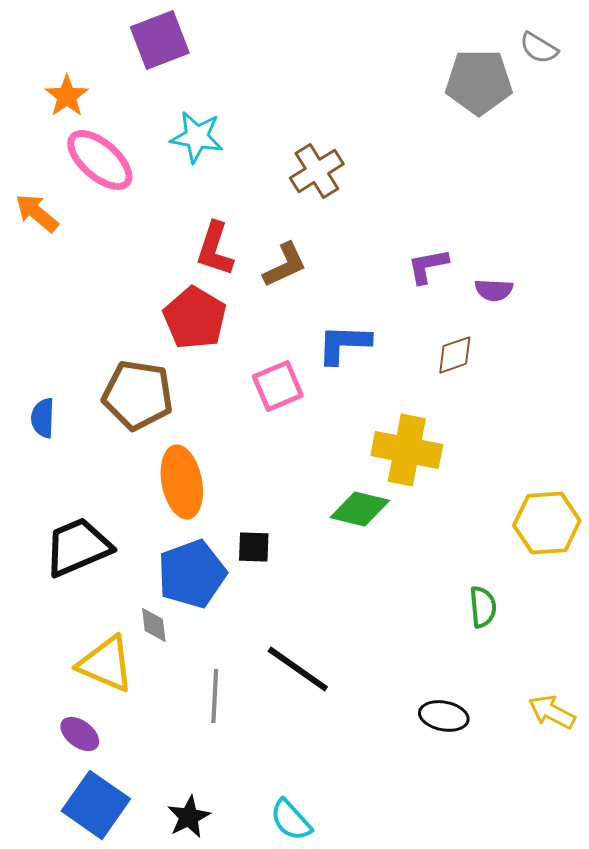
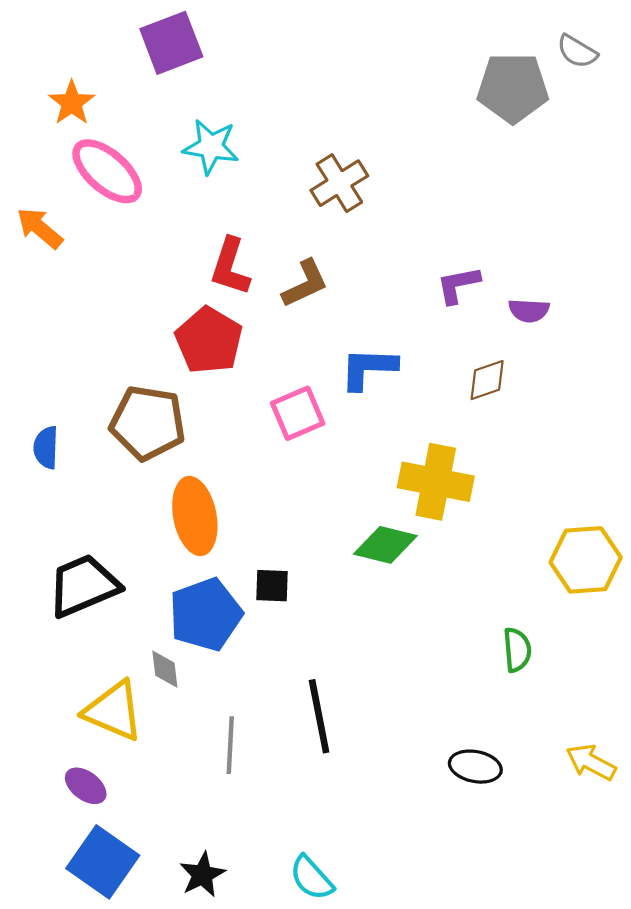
black line: (298, 669) -> (319, 716), turned 44

